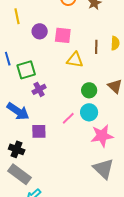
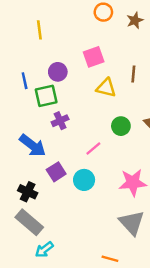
purple circle: (40, 31) -> (58, 72), moved
pink square: (63, 35) -> (94, 57), turned -30
cyan circle: (89, 112) -> (84, 180), moved
pink line: (68, 118) -> (93, 148), moved
purple square: (39, 131) -> (56, 172), turned -35

